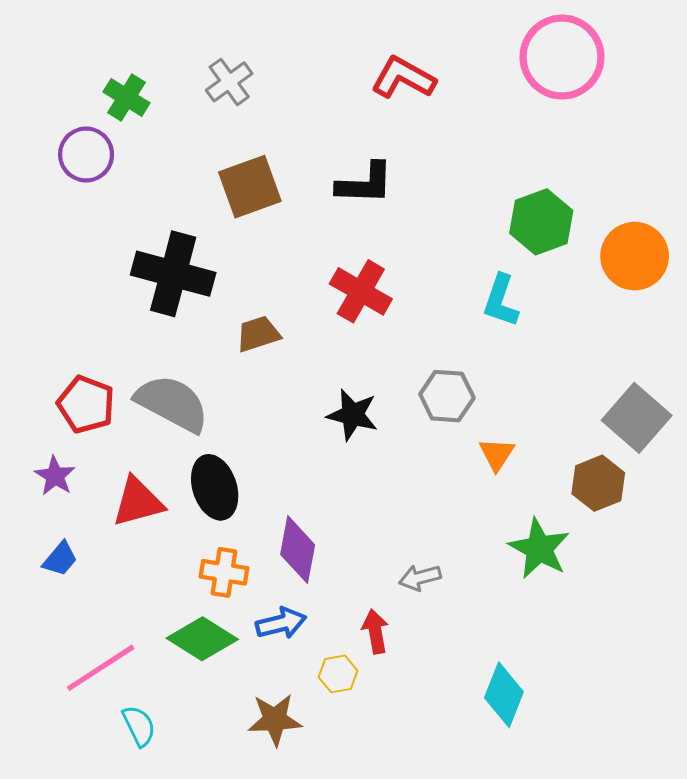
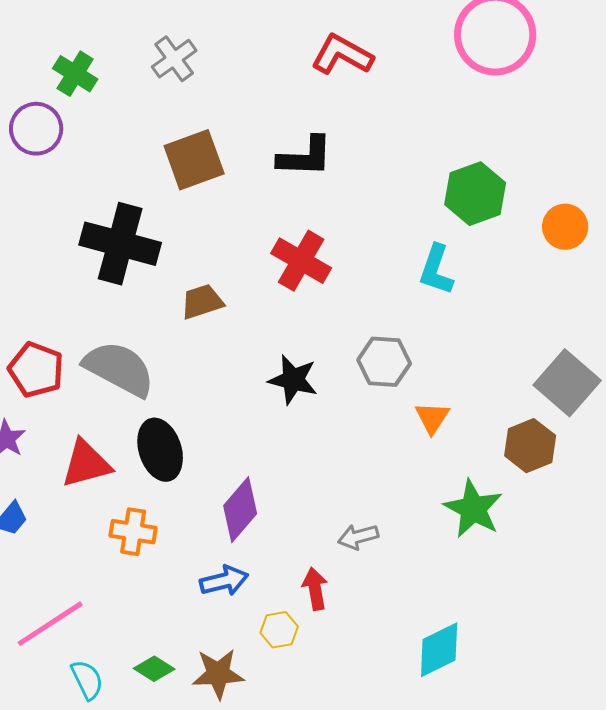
orange circle: (635, 256) -> (565, 227), size x0.7
purple diamond: (298, 550) -> (240, 510), turned 30
orange cross: (224, 572) -> (133, 532), moved
green diamond: (202, 639) -> (154, 669), moved, size x0.6
cyan diamond: (504, 695) -> (439, 650), turned 42

